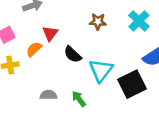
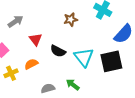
orange semicircle: (34, 49) -> (31, 64), moved, turned 32
black square: (132, 84) -> (111, 61), turned 30

